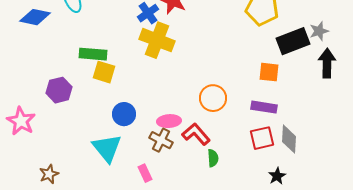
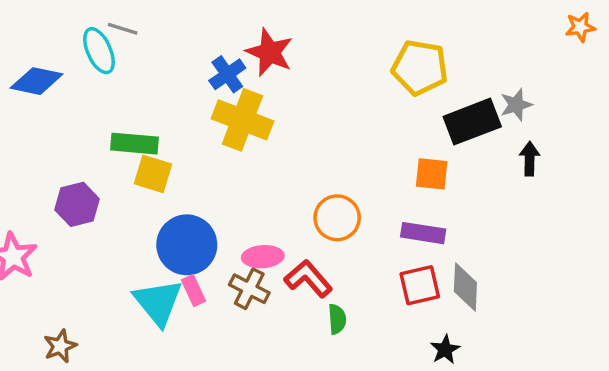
black arrow: (327, 63) -> (530, 159), size x0.7
blue circle: (124, 114) -> (187, 245), size x1.5
pink rectangle: (145, 173) -> (194, 290), moved

